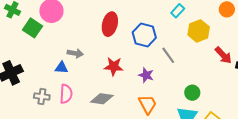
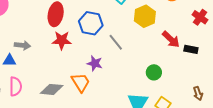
red star: (114, 66) -> (62, 40), moved
green circle: (192, 93) -> (154, 72), moved
orange trapezoid: (148, 104) -> (81, 82), moved

